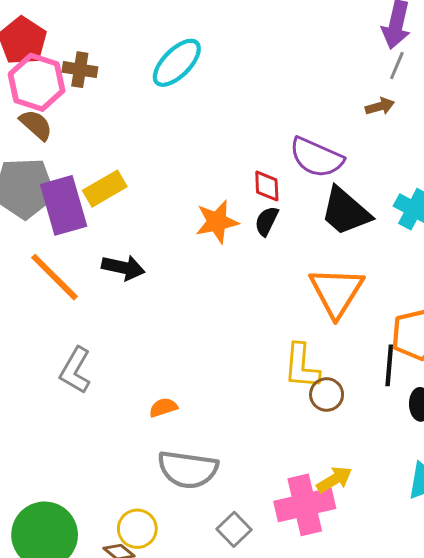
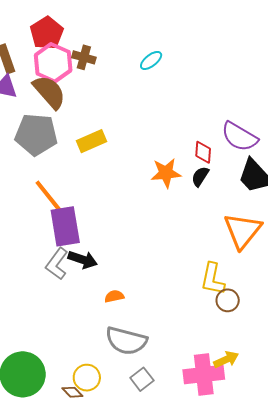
cyan ellipse: (177, 63) -> (151, 60), size x0.6
brown semicircle: (36, 125) -> (49, 92), size x1.5
purple rectangle: (64, 205) -> (65, 226), moved
black arrow: (123, 268) -> (83, 260), moved
gray square: (234, 529) -> (142, 379), moved

